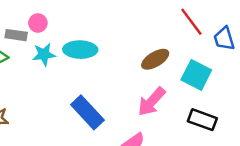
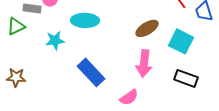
cyan star: (44, 54) -> (55, 40), moved
pink arrow: (152, 102) -> (144, 63), turned -36

